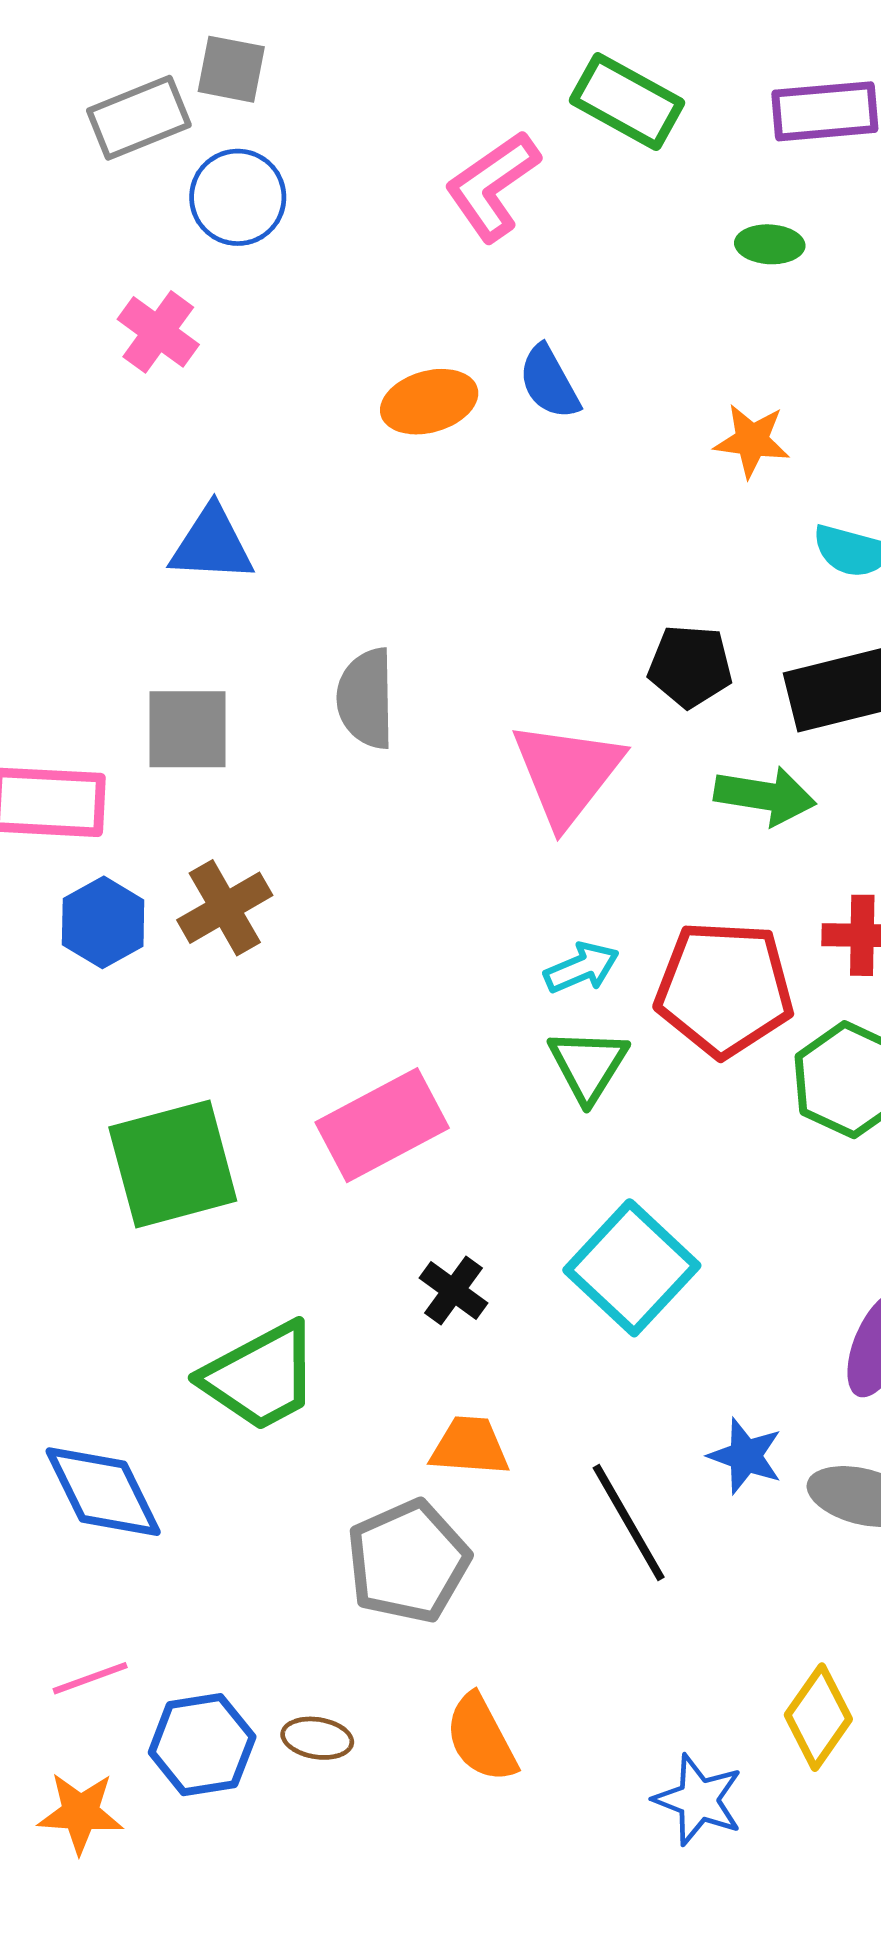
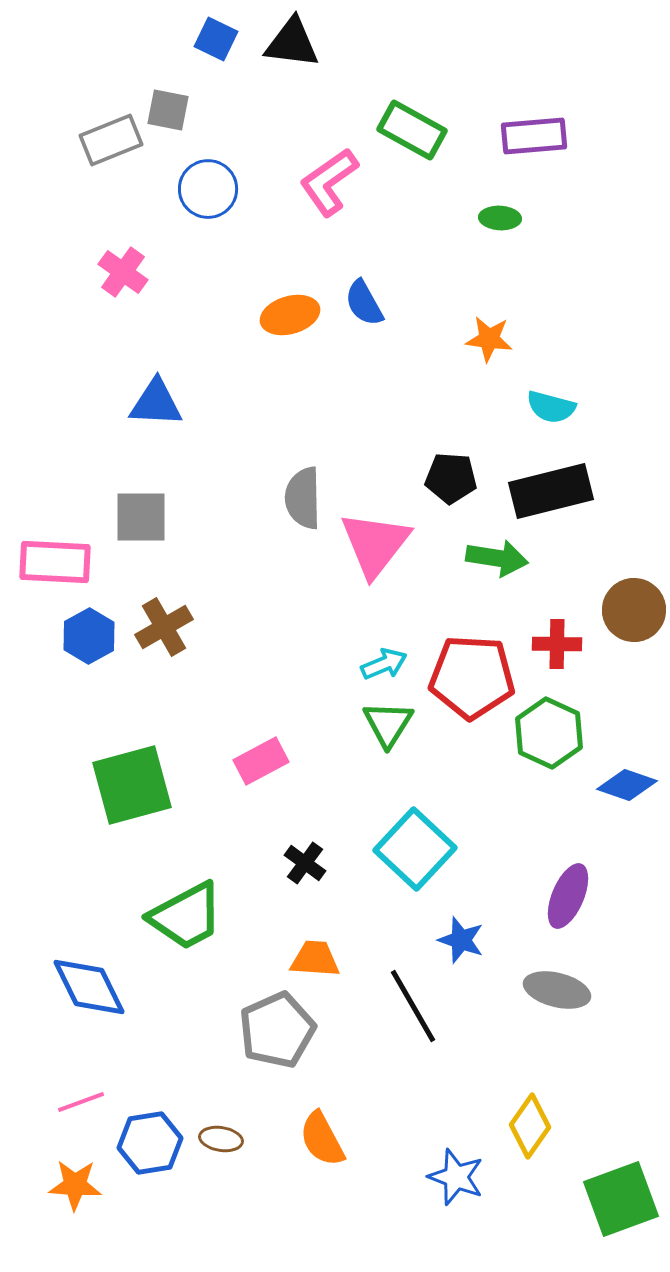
blue circle: (238, 197) -> (208, 189), moved
gray semicircle: (366, 698) -> (303, 498), moved
pink rectangle: (382, 1125) -> (261, 761), size x0.7
blue star: (745, 1456) -> (461, 940), moved

